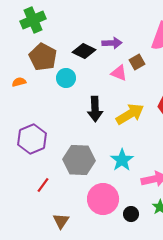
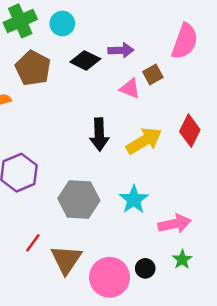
cyan circle: (66, 78) -> (62, 23), moved
red line: (43, 185) -> (33, 243), moved
pink circle: (103, 199) -> (109, 277), moved
brown triangle: (61, 221) -> (66, 259), moved, size x1.5

